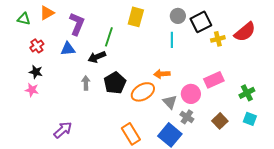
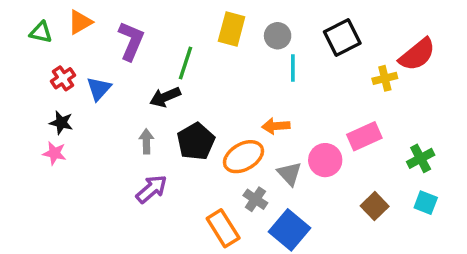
gray circle: (178, 16) -> (278, 36), moved
yellow cross: (218, 39) -> (385, 78), moved
blue triangle: (68, 49) -> (99, 89), moved, turned -42
gray cross: (187, 117) -> (255, 199), moved
purple arrow: (63, 130) -> (152, 189), moved

